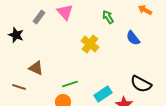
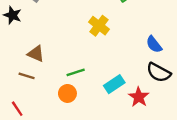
blue semicircle: (133, 38) -> (154, 44), moved
brown line: (19, 87) -> (27, 76), moved

